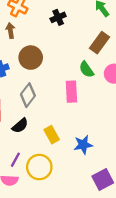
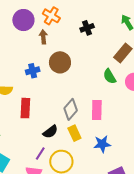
pink rectangle: (71, 92) -> (97, 110), moved
gray diamond: (28, 95) -> (71, 109), moved
black semicircle: (20, 126) -> (50, 132), moved

